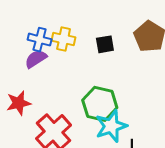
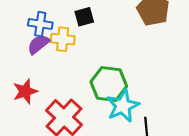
yellow cross: (64, 39) -> (63, 39), moved
black square: (105, 44) -> (84, 17), moved

